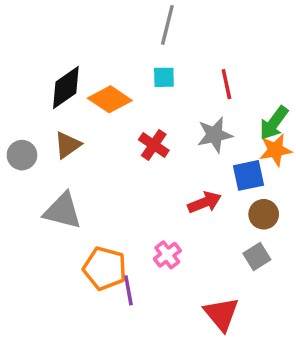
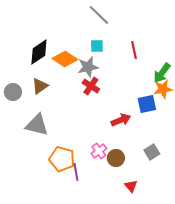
gray line: (167, 25) -> (99, 15), turned -60
gray star: (215, 135) -> (88, 67), moved
brown circle: (264, 214) -> (116, 158), moved
red triangle: (221, 314) -> (131, 186), size x0.6

